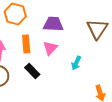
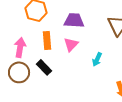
black rectangle: (32, 71) -> (44, 67), moved

